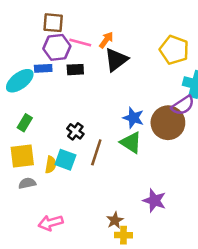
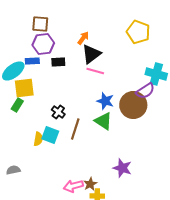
pink line: (80, 42) -> (95, 71), moved
yellow pentagon: (174, 50) -> (138, 32), moved
yellow square: (22, 156) -> (24, 88), moved
gray semicircle: (27, 183) -> (13, 170), moved
pink arrow: (51, 223) -> (73, 186), moved

